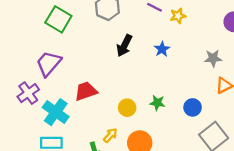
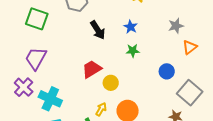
black arrow: (124, 46) -> (98, 30), turned -48
red trapezoid: (86, 91) -> (92, 69), moved
green star: (157, 103) -> (133, 51), moved

